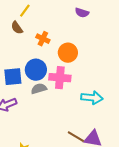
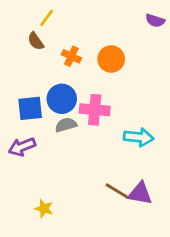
purple semicircle: (82, 13) -> (155, 21), moved
orange circle: (68, 53) -> (111, 59), moved

